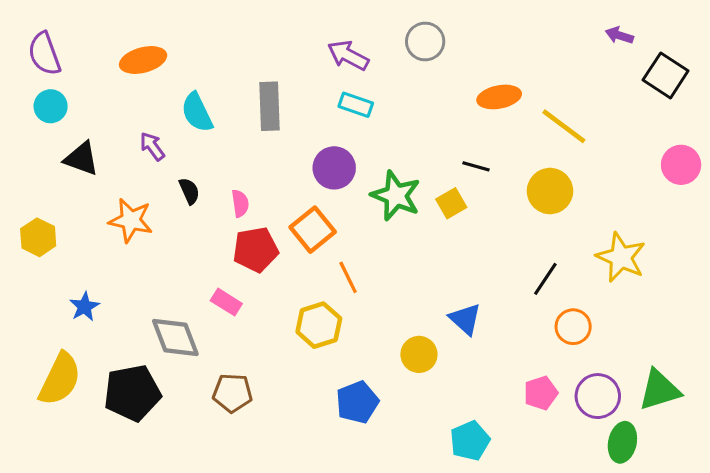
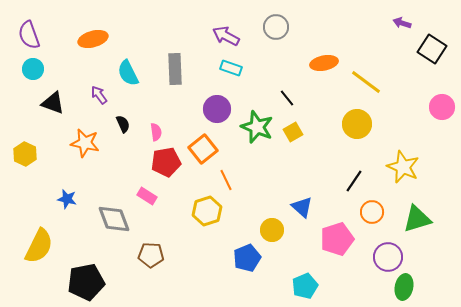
black line: (476, 166) -> (287, 98), moved, turned 36
blue star: (84, 307) -> (67, 199), moved, turned -30
green triangle: (659, 390) -> (417, 219), moved
black pentagon: (132, 393) -> (86, 282), moved
pink pentagon: (541, 393) -> (337, 239), moved, size x1.5
blue pentagon: (357, 402) -> (247, 258), moved

